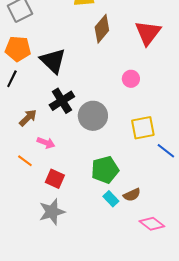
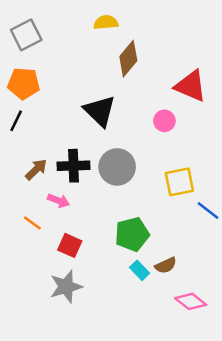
red triangle: (148, 33) -> (191, 86), moved, turned -44
black triangle: (53, 61) -> (100, 111), moved
black cross: (62, 101) -> (74, 166), moved, turned 30

